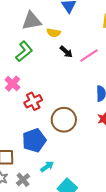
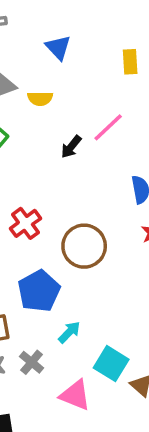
black arrow: (66, 52) -> (71, 147), moved, turned 96

